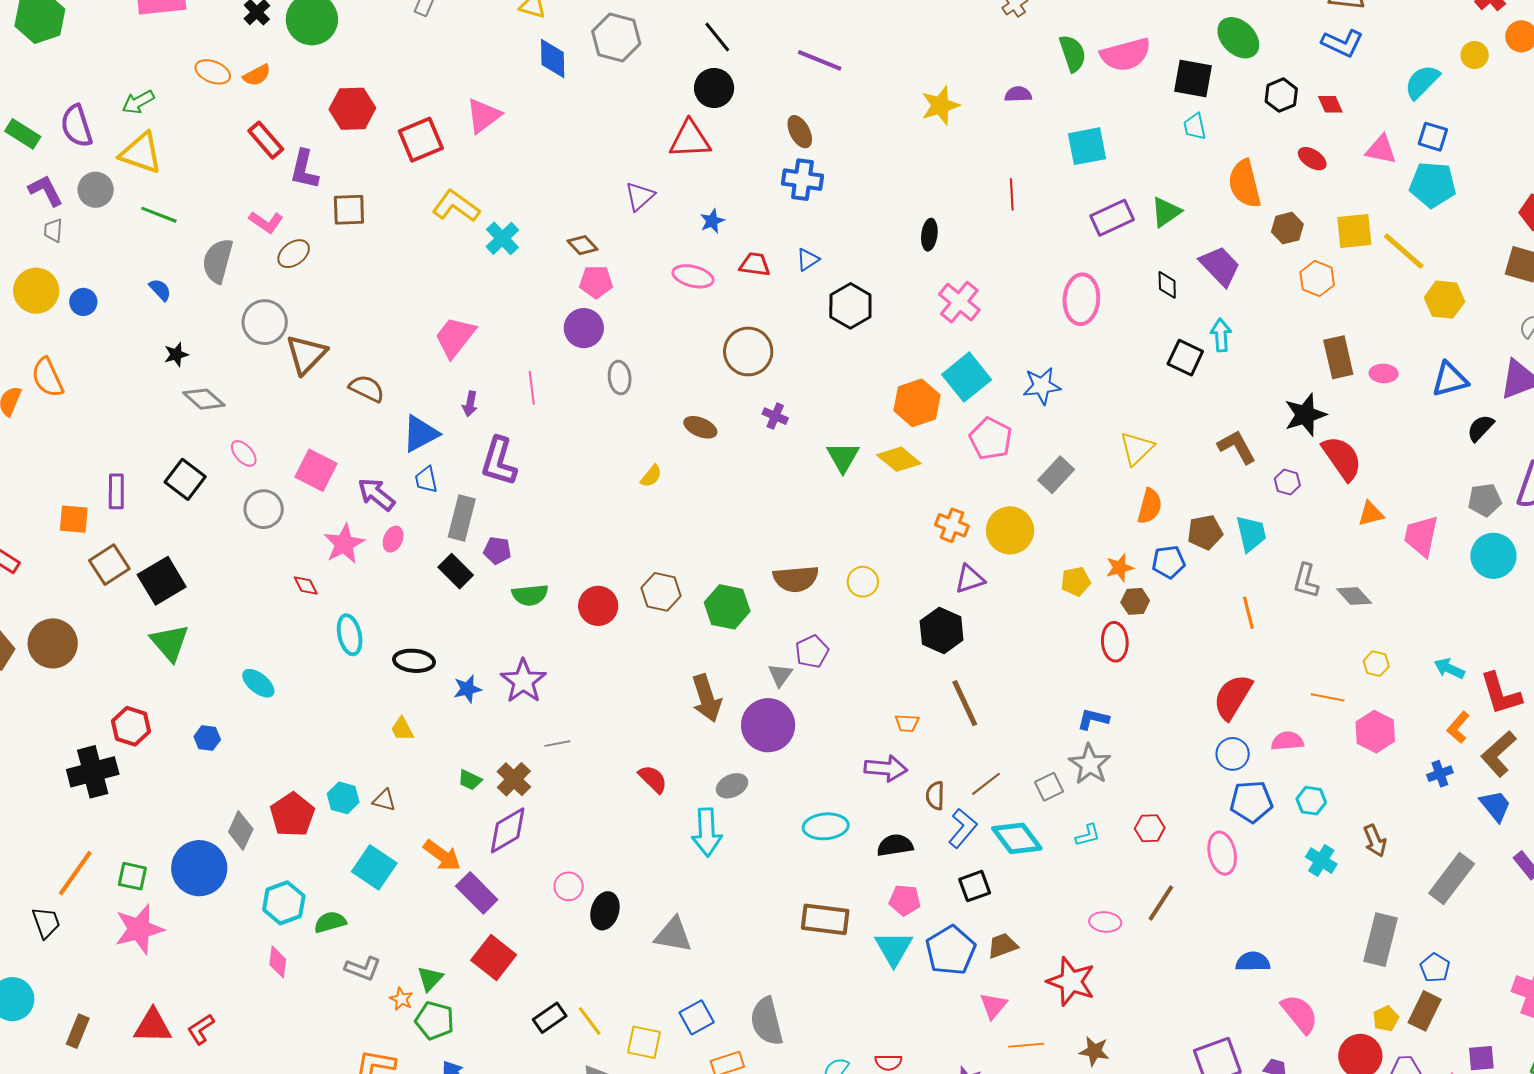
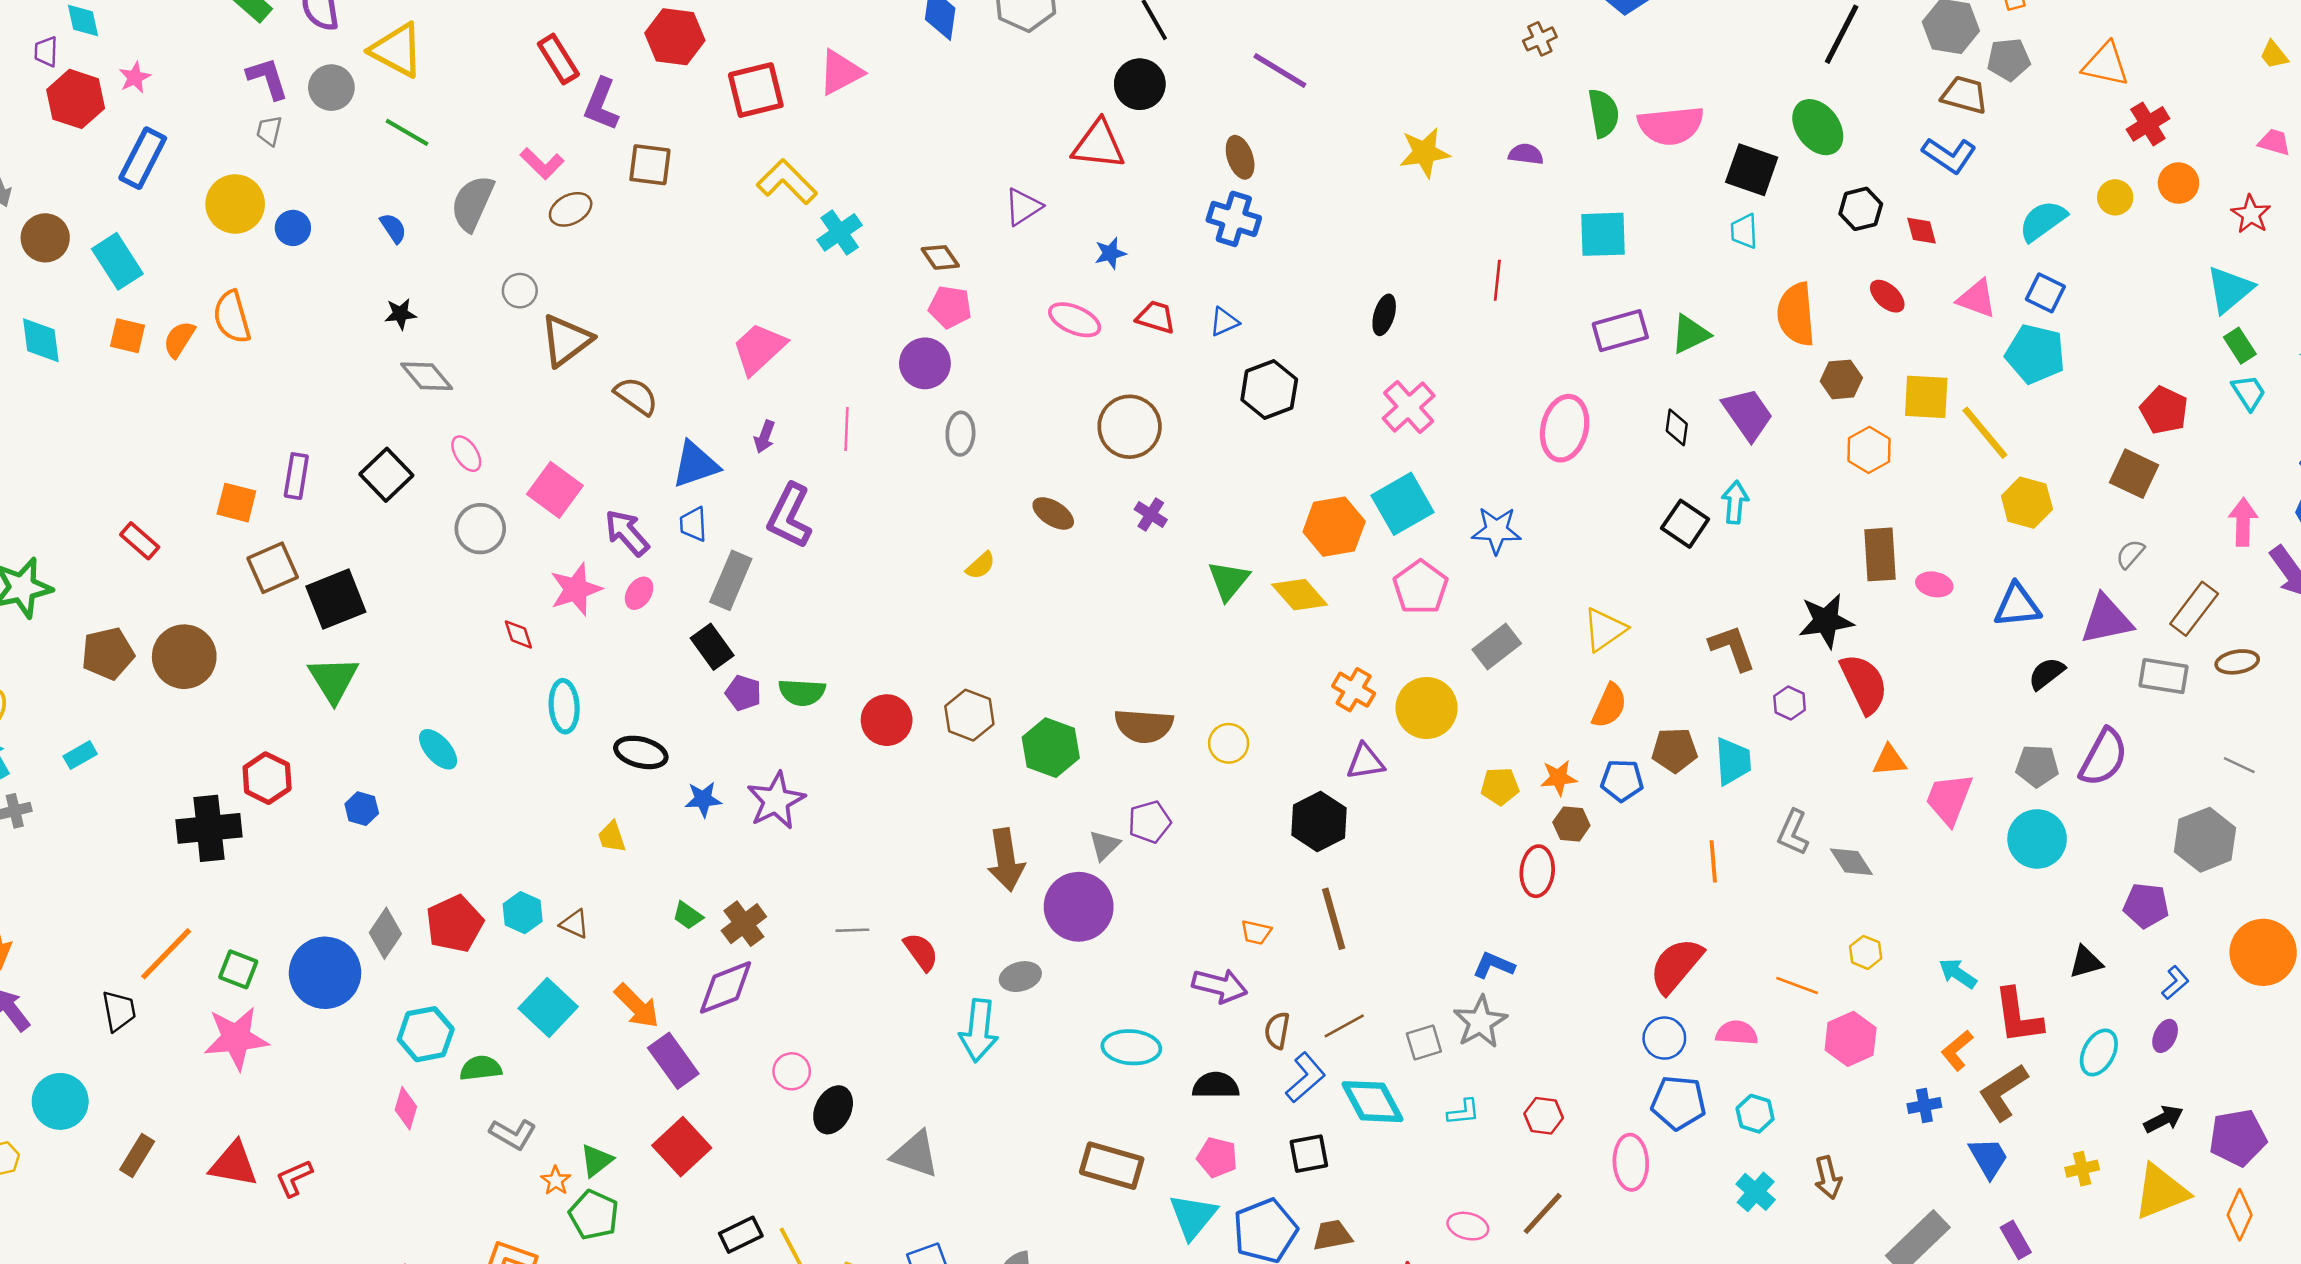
gray circle: (265, 322) -> (520, 291), size x0.6
purple pentagon: (497, 550) -> (743, 693), moved
gray line: (557, 744) -> (852, 930), moved

